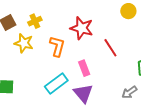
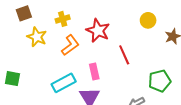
yellow cross: (35, 21) -> (63, 19), moved
orange L-shape: (57, 46) -> (70, 45), turned 30

